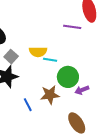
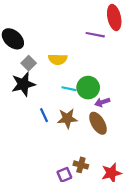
cyan line: (50, 60) -> (69, 89), moved
brown star: (50, 95) -> (67, 118), moved
brown ellipse: (77, 123) -> (98, 123), moved

